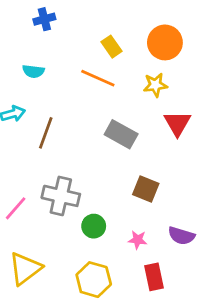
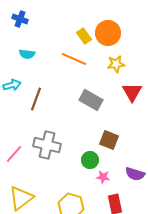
blue cross: (44, 19) -> (20, 19), moved, turned 35
orange circle: (165, 42) -> (108, 33), moved
green circle: (94, 226) -> (90, 160), moved

